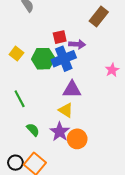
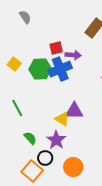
purple triangle: (72, 90) -> (74, 111), moved
orange circle: (77, 139) -> (73, 167), moved
black circle: (15, 163) -> (45, 158), moved

